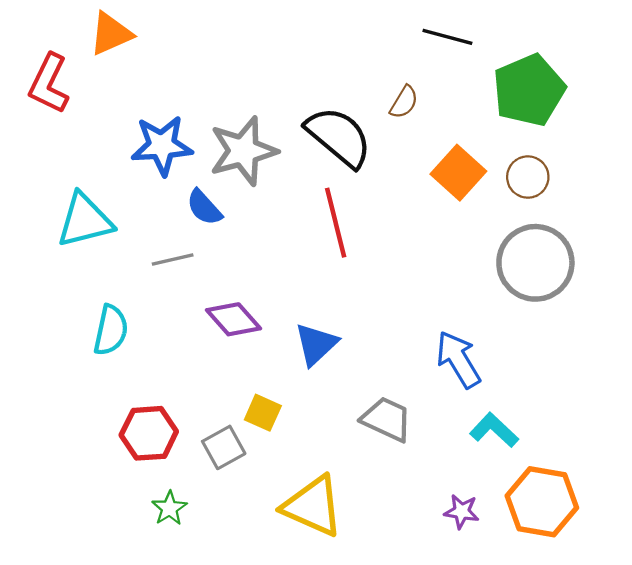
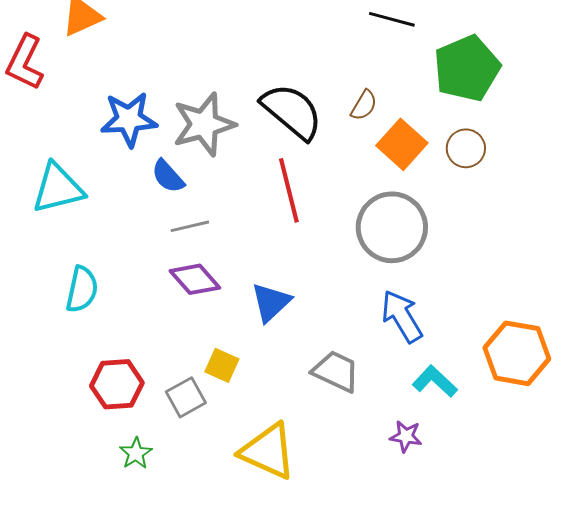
brown semicircle: (404, 102) -> (364, 105), moved
gray line: (173, 260) -> (190, 226), moved
gray circle: (535, 263) -> (392, 227), moved
orange hexagon: (542, 502) -> (517, 353), moved
purple star: (462, 512) -> (406, 436), moved

